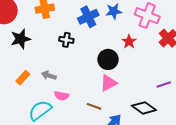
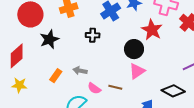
red star: (129, 42) -> (152, 30), size x1.5
pink semicircle: (62, 96) -> (94, 88), turned 32
brown line: (94, 106) -> (115, 87), moved

